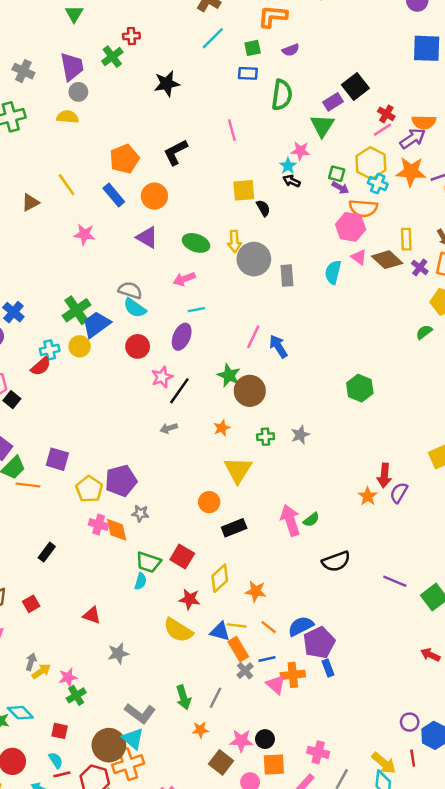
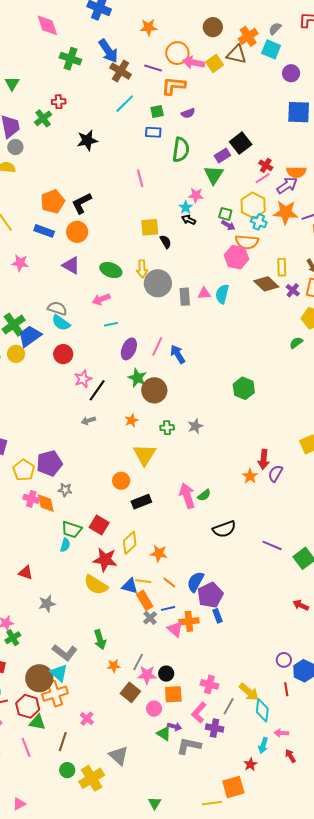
black L-shape: (176, 152) -> (82, 203), moved
blue rectangle: (114, 195) -> (44, 231), turned -30
pink triangle: (359, 257) -> (204, 293), moved, turned -40
purple ellipse: (182, 337) -> (129, 349), moved
red star: (190, 599) -> (105, 560), size x1.4
blue semicircle: (301, 626) -> (195, 582), turned -35
gray line: (215, 698) -> (138, 662), moved
yellow arrow: (384, 763) -> (249, 692), moved

